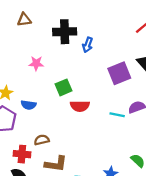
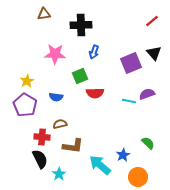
blue arrow: (88, 45) -> (94, 52), moved
pink star: (36, 63) -> (55, 54), size x1.5
blue semicircle: (29, 105) -> (56, 97), moved

